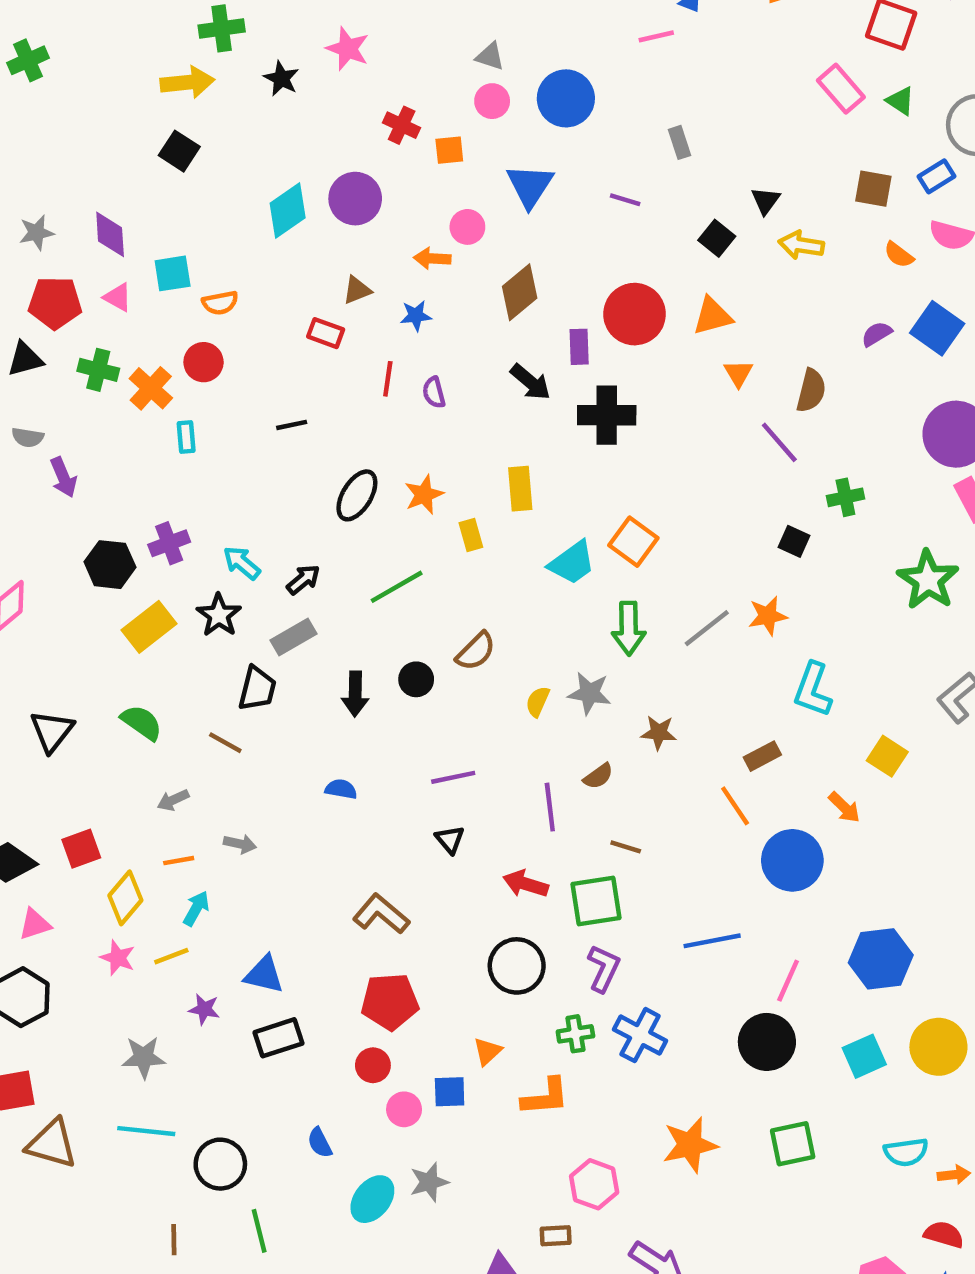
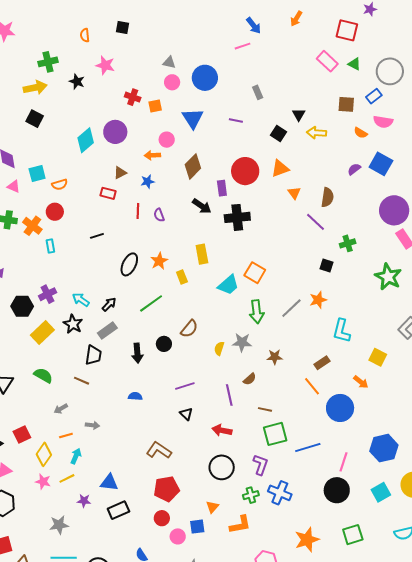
green square: (596, 901) -> (275, 434), moved

